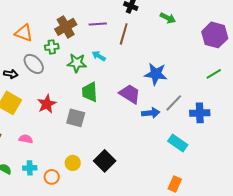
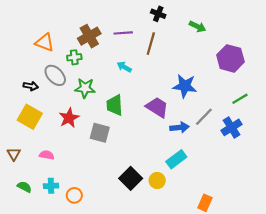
purple hexagon: (215, 35) -> (230, 58), moved
green star: (77, 63) -> (85, 88), moved
green line: (214, 74) -> (240, 99), moved
blue cross: (200, 113) -> (231, 127), turned -30
cyan rectangle: (178, 143) -> (176, 159), moved, turned -72
yellow circle: (73, 163) -> (157, 181), moved

